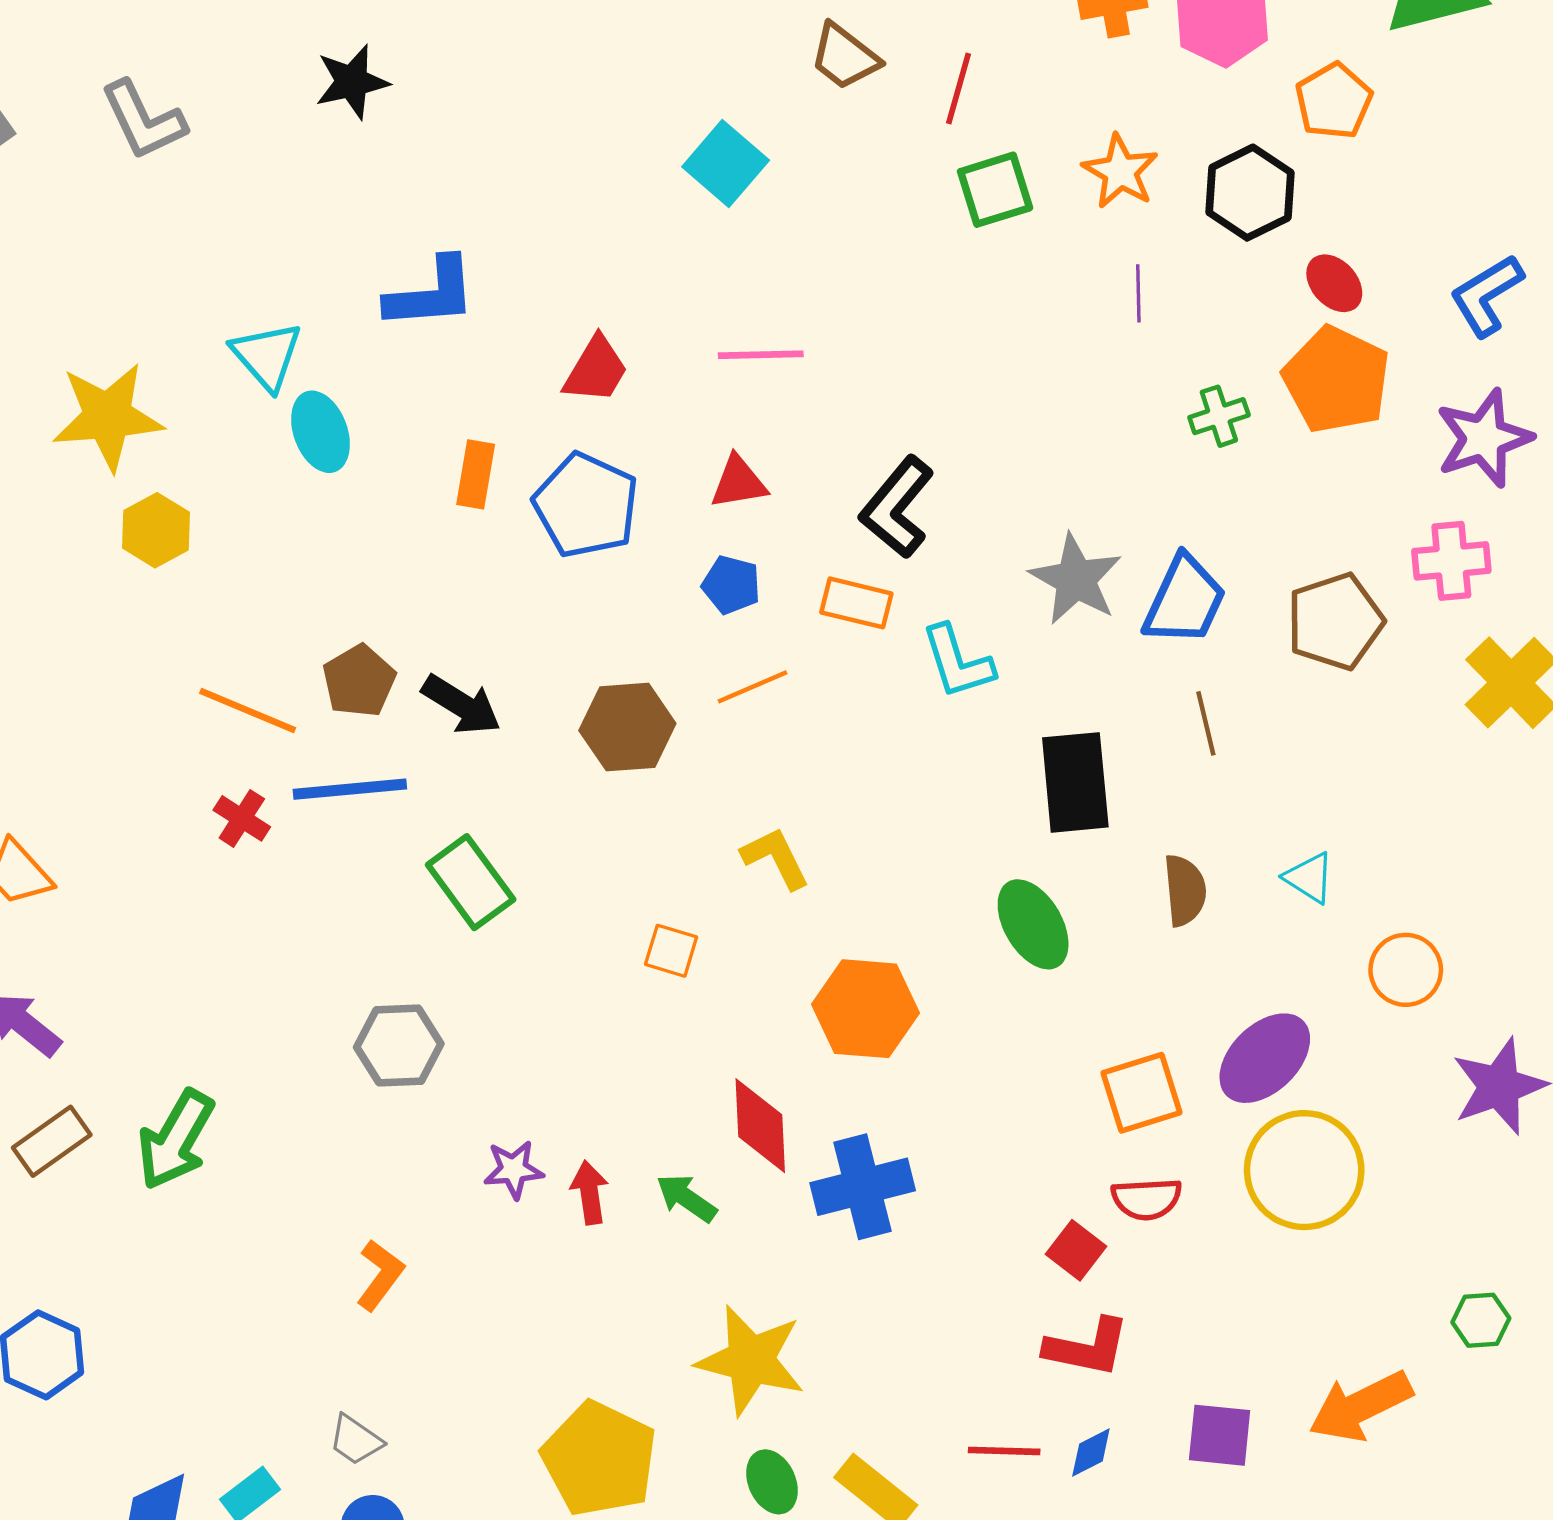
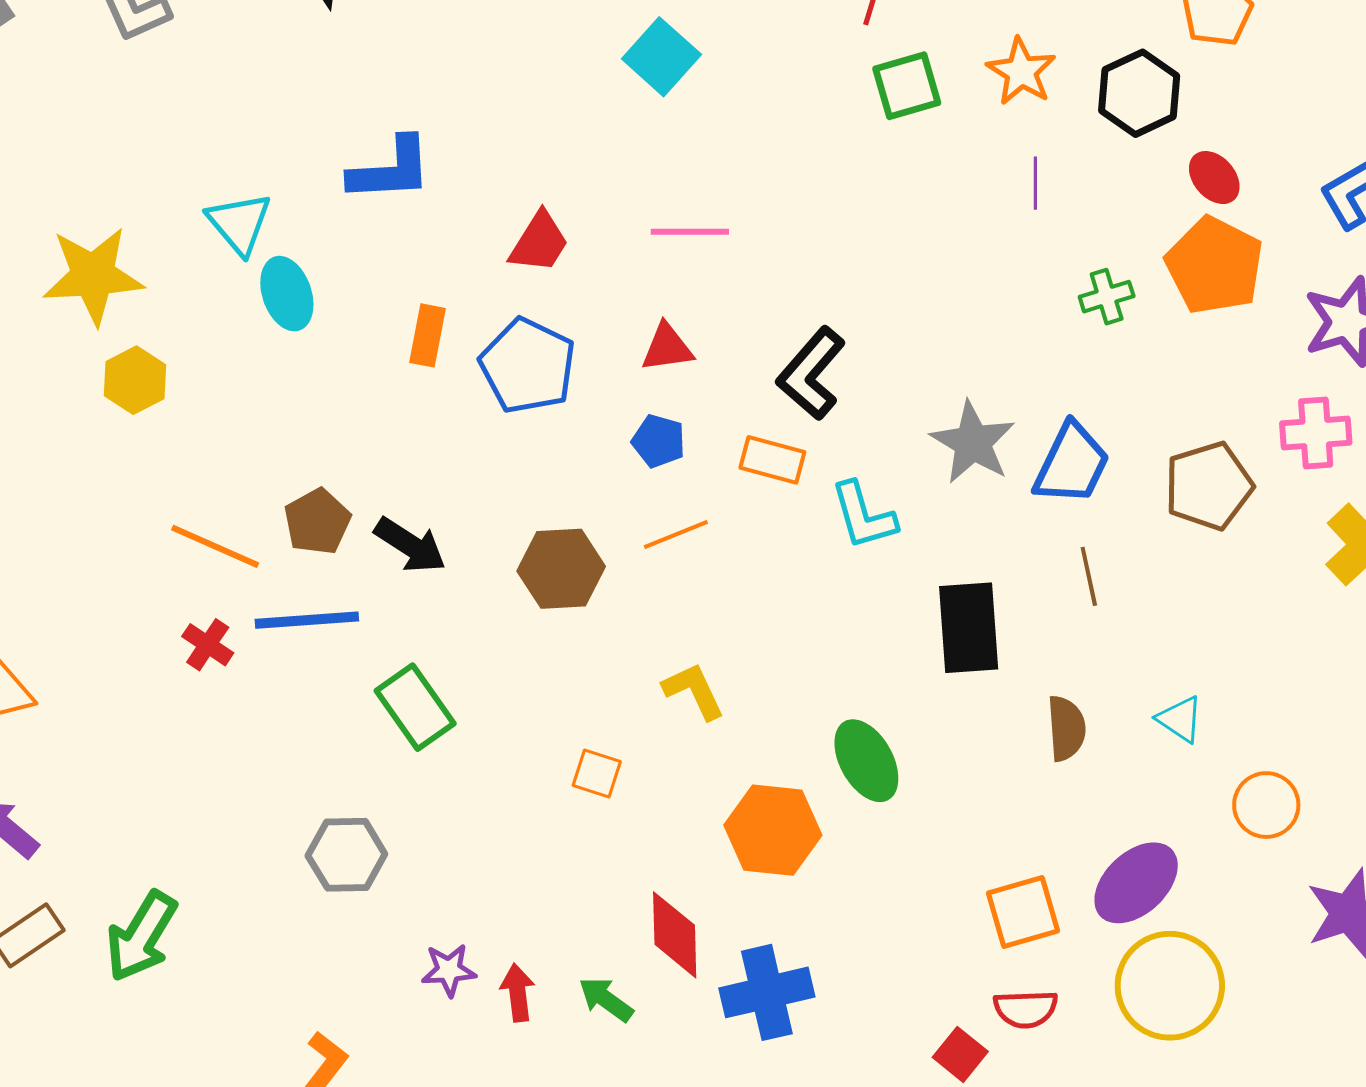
green ellipse: (1033, 924) -> (866, 761), moved

